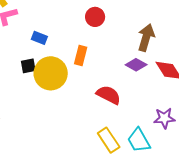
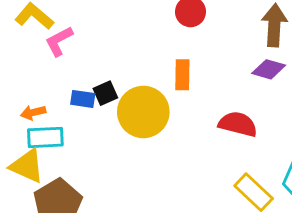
blue rectangle: (39, 38) -> (83, 99), moved
black square: (28, 66) -> (105, 93), moved

